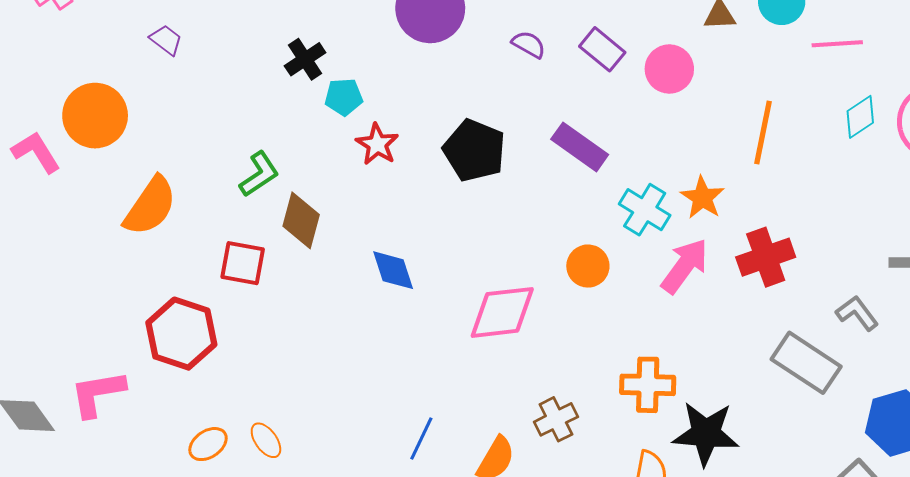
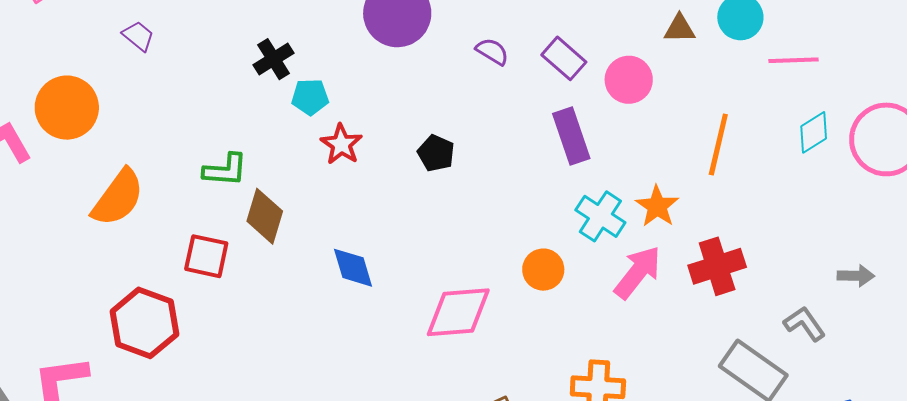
purple rectangle: (580, 147) -> (571, 136), moved, turned 34
black pentagon: (474, 150) -> (436, 153), size x0.6
green L-shape: (259, 174) -> (225, 170), turned 36

